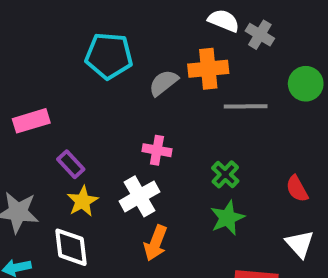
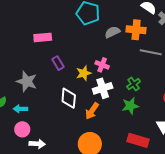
white cross: (139, 196) -> (103, 88), moved
yellow star: (82, 201) -> (84, 73), moved
white diamond: (71, 247) -> (69, 98), moved

